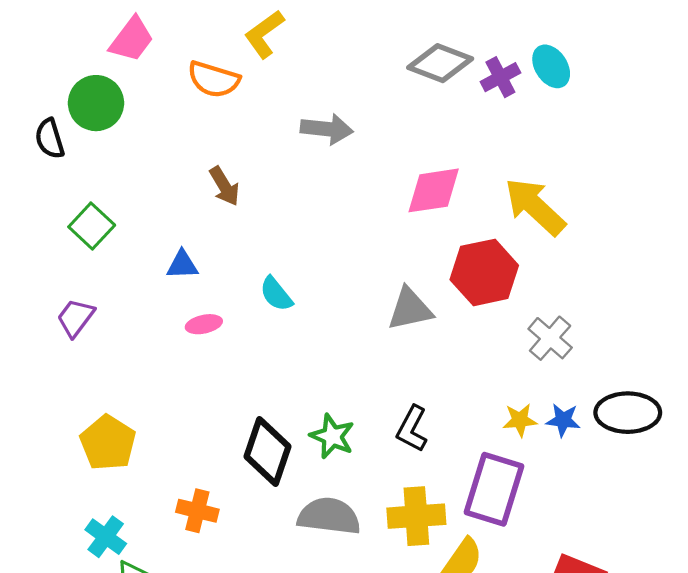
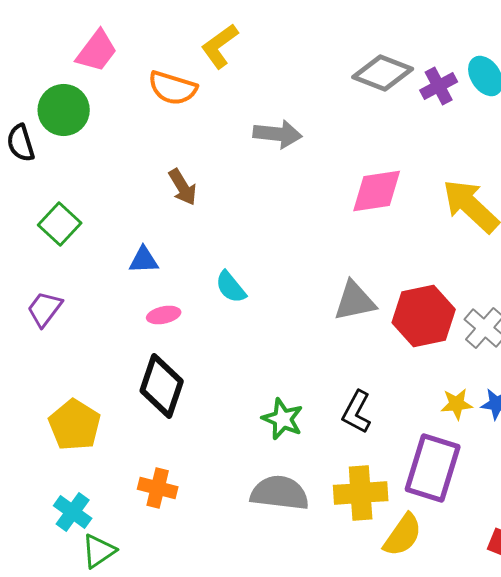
red hexagon: (484, 272) -> (424, 316), moved
black diamond: (267, 451) -> (162, 386), moved

